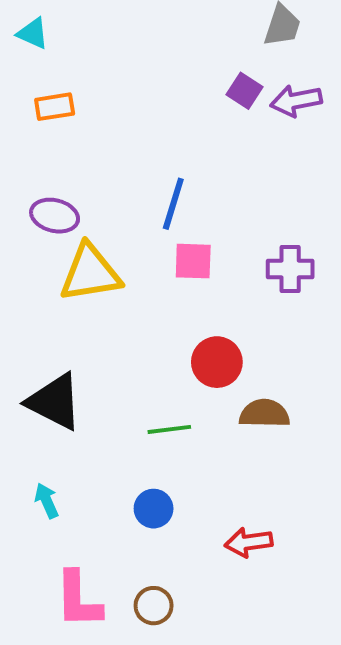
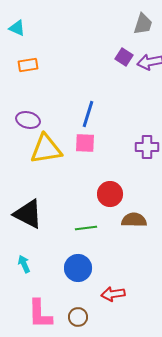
pink square: (193, 261) -> (85, 143), moved
blue circle: (154, 509) -> (78, 268), size x1.4
red arrow: (249, 542) -> (113, 294), moved

